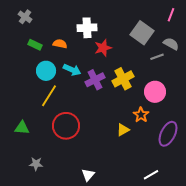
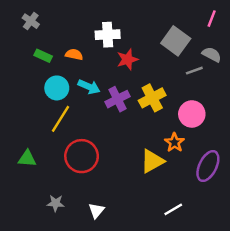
yellow triangle: (123, 130) -> (152, 161), size x1.5
gray star: (36, 164) -> (56, 203), moved
white triangle: (88, 175) -> (96, 211), moved
white line: (151, 175) -> (173, 209), moved

